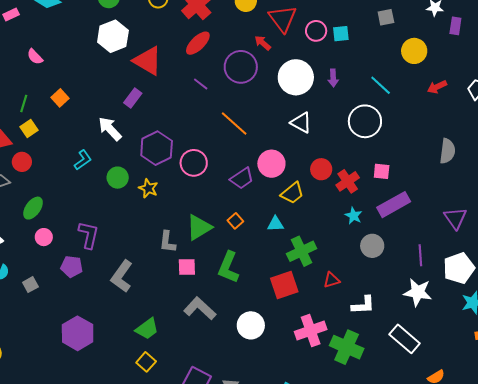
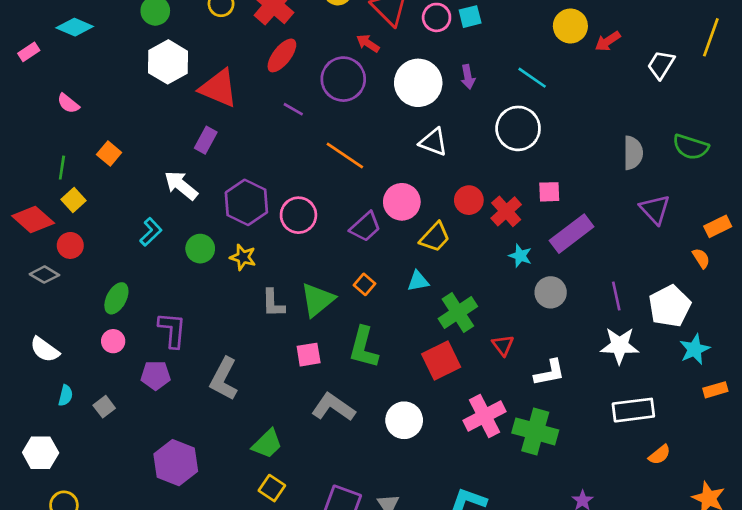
red arrow: (437, 87) -> (608, 41), moved
green ellipse: (33, 208) -> (116, 298), moved
purple triangle: (455, 218) -> (655, 209), moved
gray L-shape: (167, 242) -> (273, 303), moved
red triangle: (332, 280) -> (503, 345), turned -42
white rectangle: (405, 339) -> (633, 410), moved, turned -40

